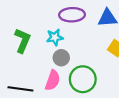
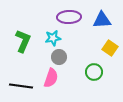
green circle: (83, 79) -> (94, 72), moved, size x0.7

